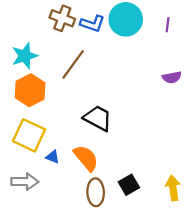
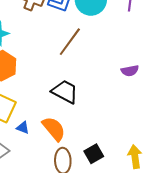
brown line: (73, 64) -> (70, 42), moved
purple semicircle: (172, 77) -> (130, 71), moved

